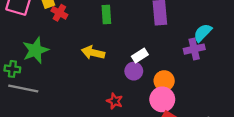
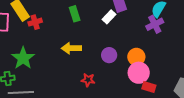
red cross: (59, 13) -> (35, 22), turned -32
white rectangle: (140, 56) -> (109, 17), moved
red star: (115, 101) -> (88, 80), moved

